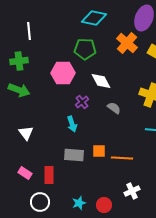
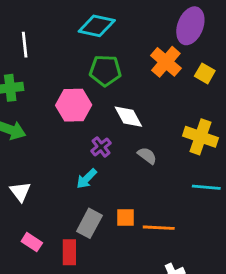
cyan diamond: (94, 18) -> (97, 26), moved
cyan arrow: (72, 124) -> (87, 179), turned 63
gray rectangle: (74, 155) -> (89, 223), turned -66
pink rectangle: (25, 173) -> (32, 242), moved
red rectangle: (49, 175) -> (69, 252), moved

